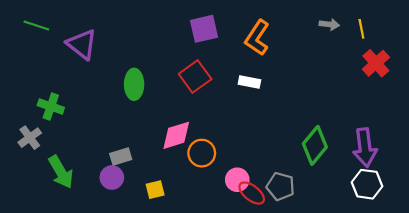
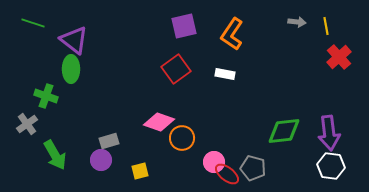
green ellipse: (134, 84) -> (71, 69), moved
pink diamond: (176, 135) -> (159, 122), turned 36
green diamond: (315, 145) -> (284, 131), turned 44

